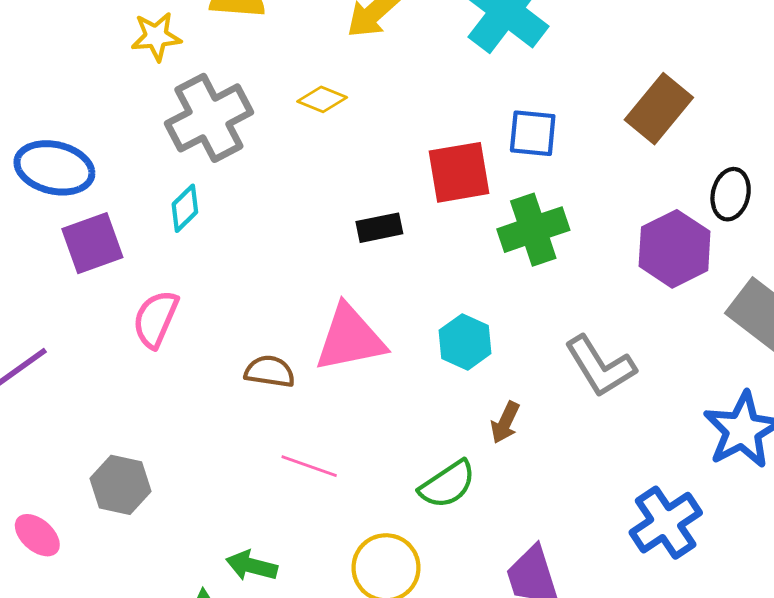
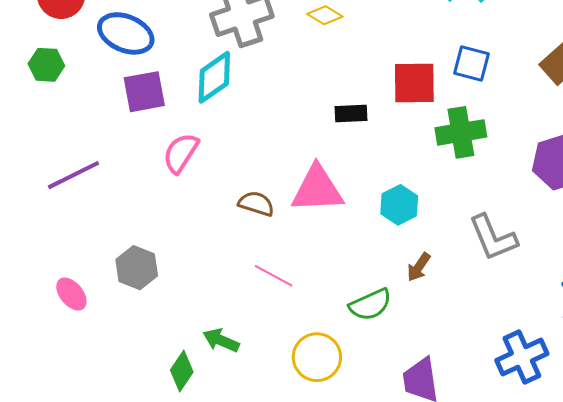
cyan diamond: (185, 208) -> (214, 77), size x1.6

